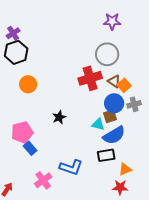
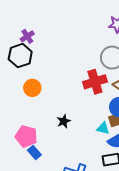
purple cross: (13, 33) -> (27, 36), moved
pink pentagon: (22, 132) -> (26, 136), turned 30

